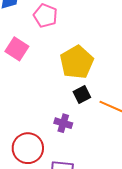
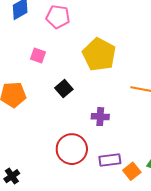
pink square: (17, 49) -> (38, 56), size x0.7
black square: (82, 94) -> (64, 89), moved

